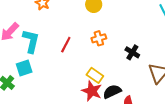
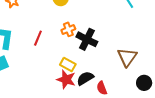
black cross: (132, 52) -> (87, 39), moved, size x1.5

